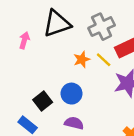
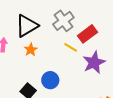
orange star: (82, 59) -> (31, 50), moved

